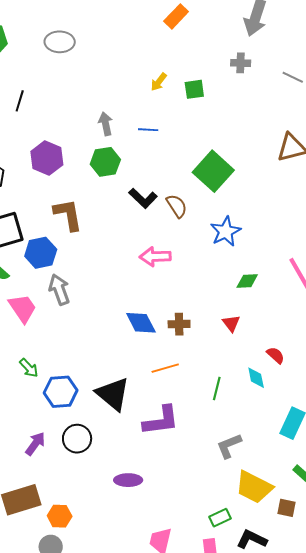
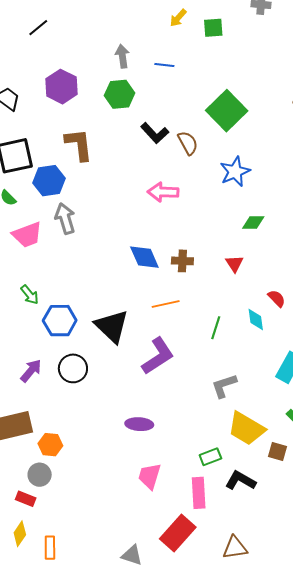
black line: (20, 101) -> (38, 28), turned 30
pink trapezoid: (23, 308) -> (27, 235), turned 100
purple L-shape: (161, 421) -> (158, 356), turned -30
purple ellipse: (128, 480) -> (139, 424), moved

